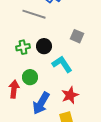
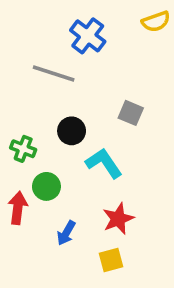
green cross: (23, 47) -> (23, 149), moved, turned 32
blue arrow: (41, 103) -> (66, 233), size x0.6

